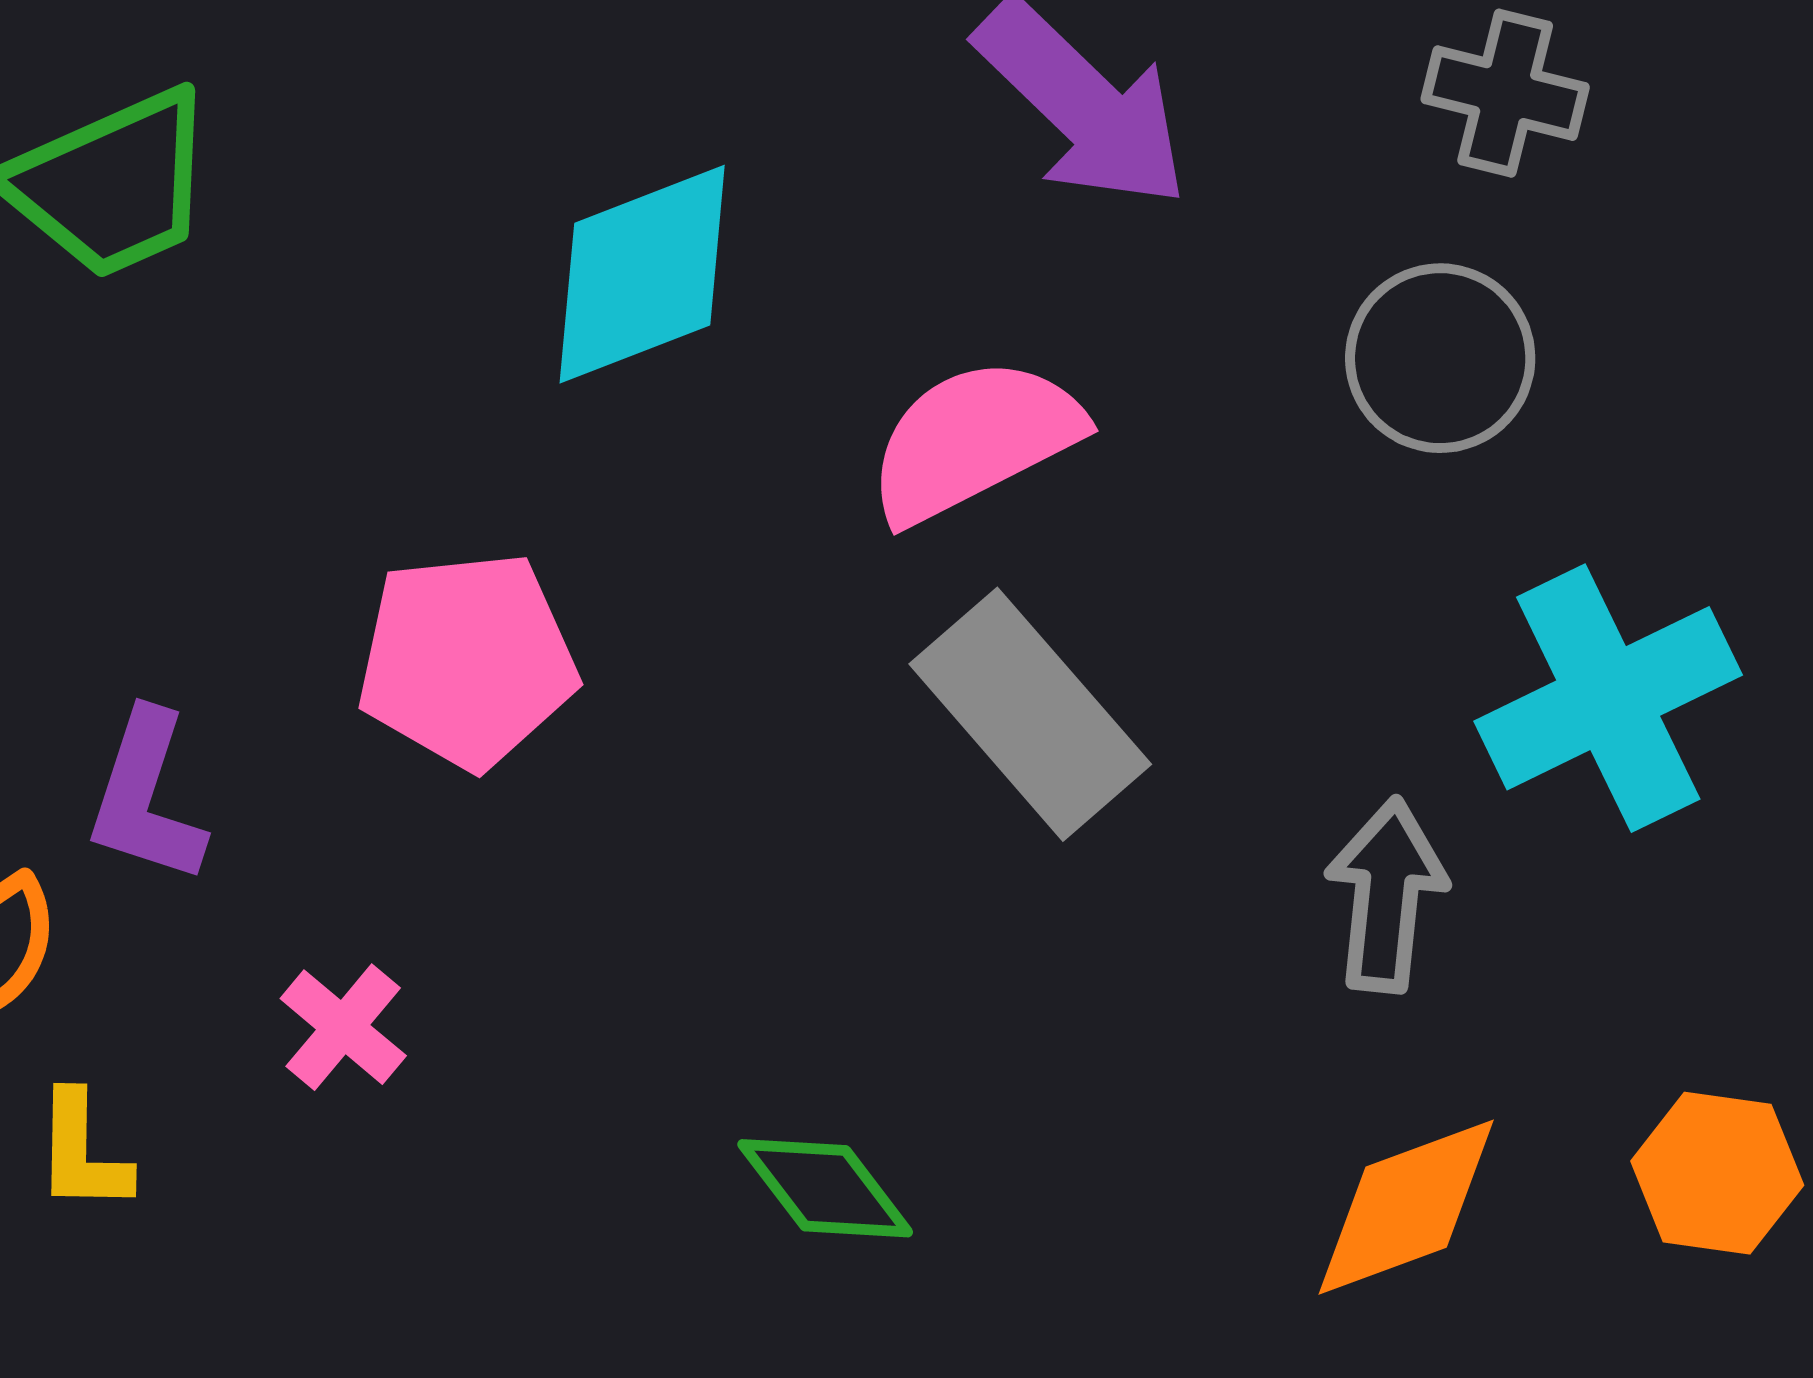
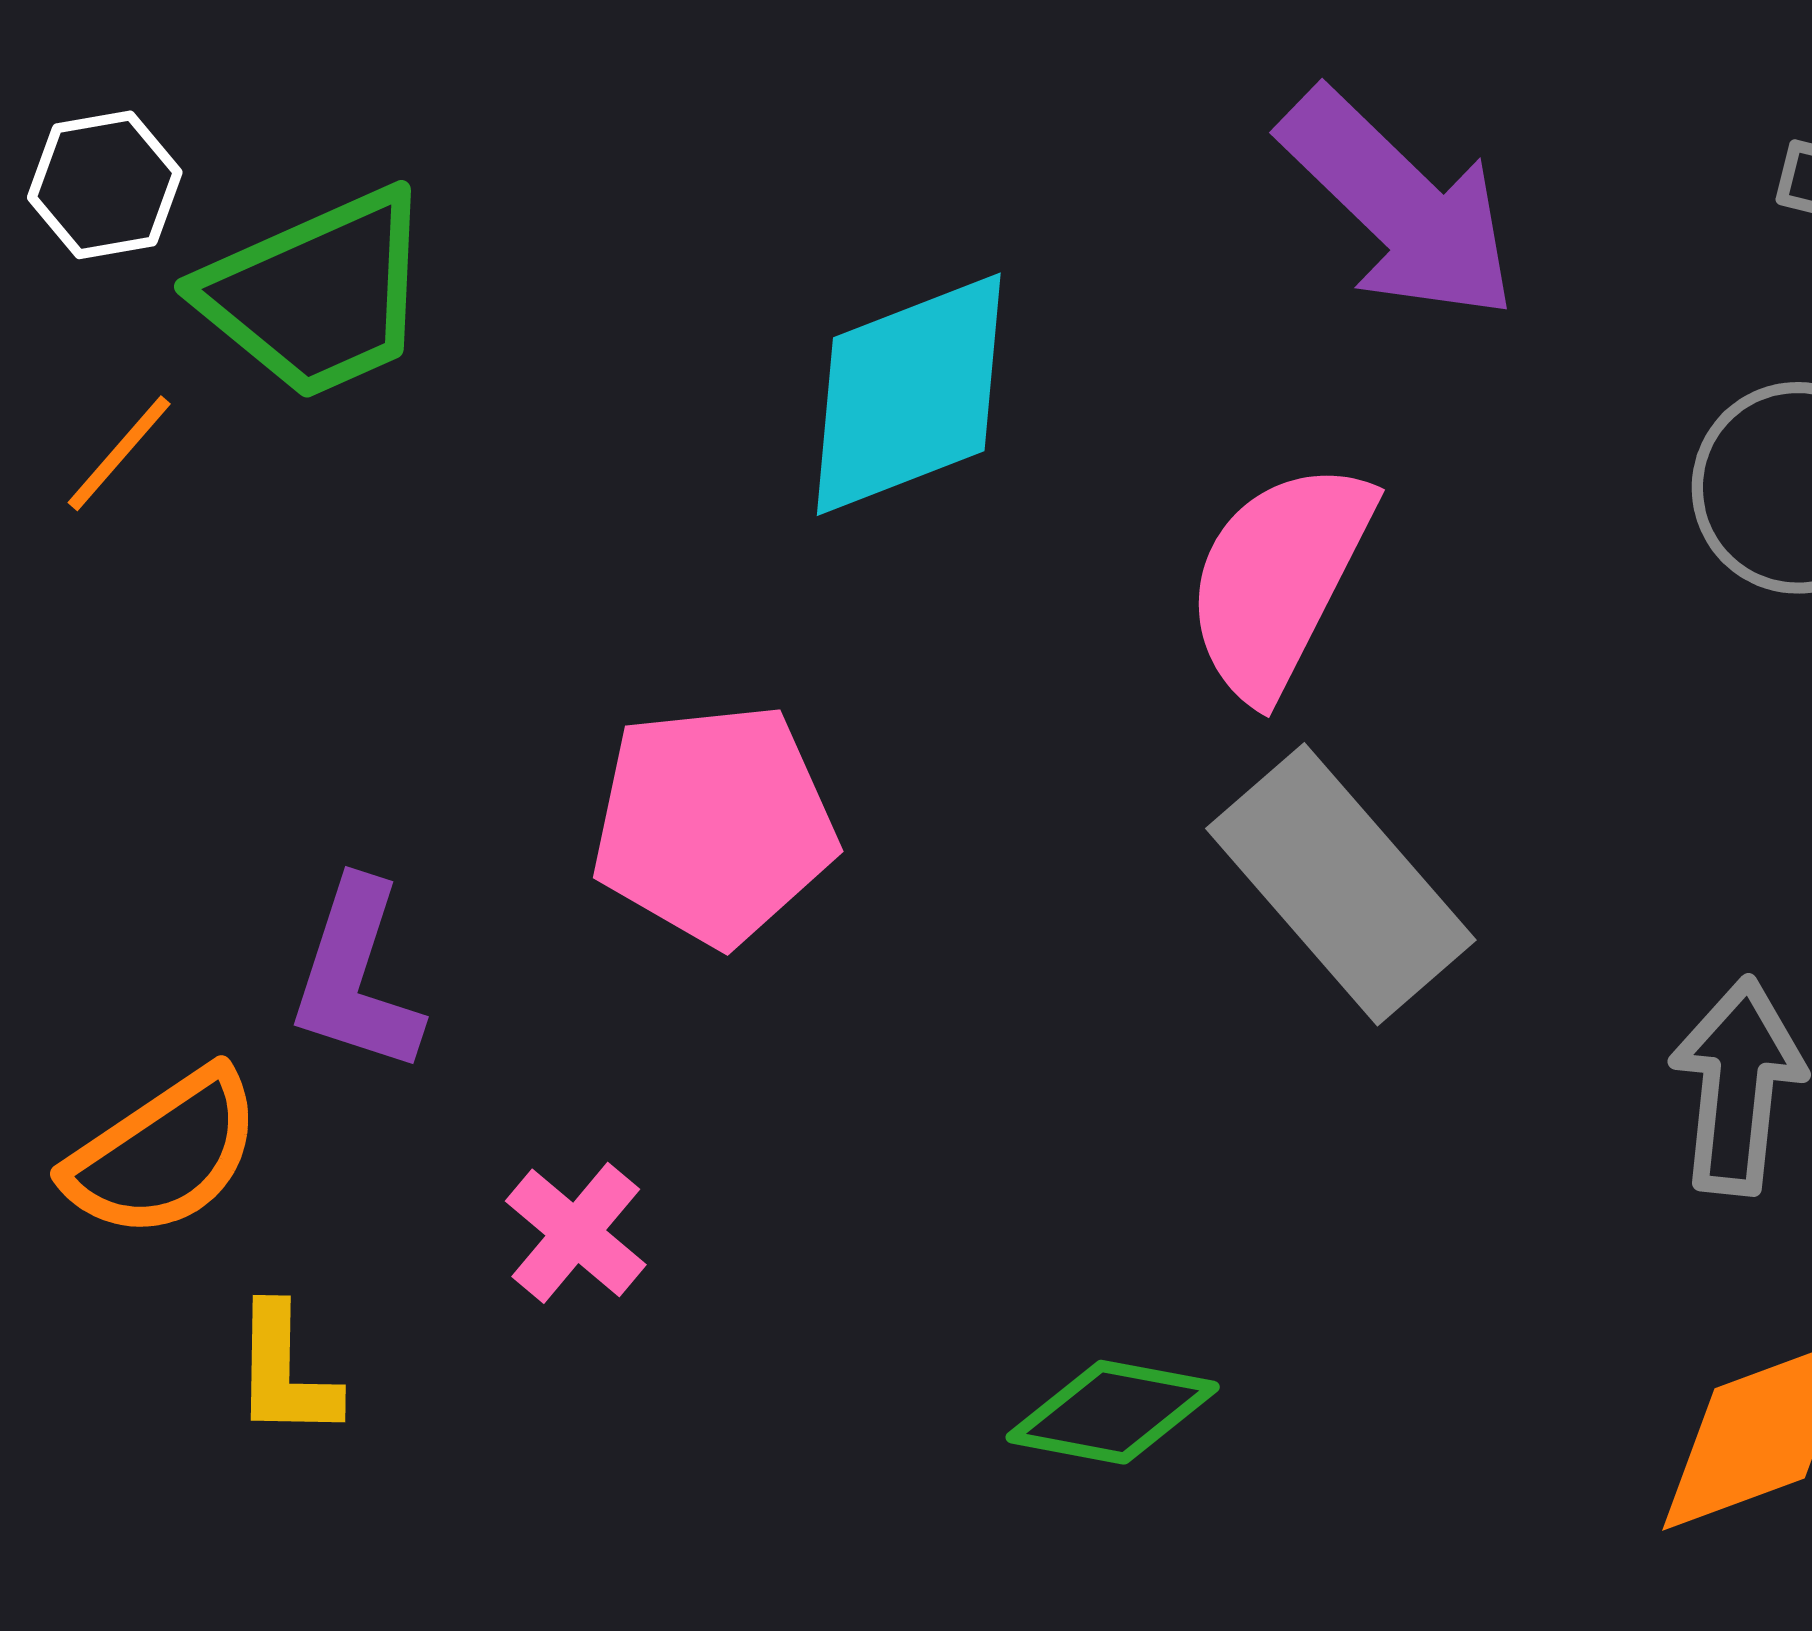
pink semicircle: (974, 440) -> (1279, 579), turned -36
green diamond: (825, 1188) -> (1113, 1412), turned -42

